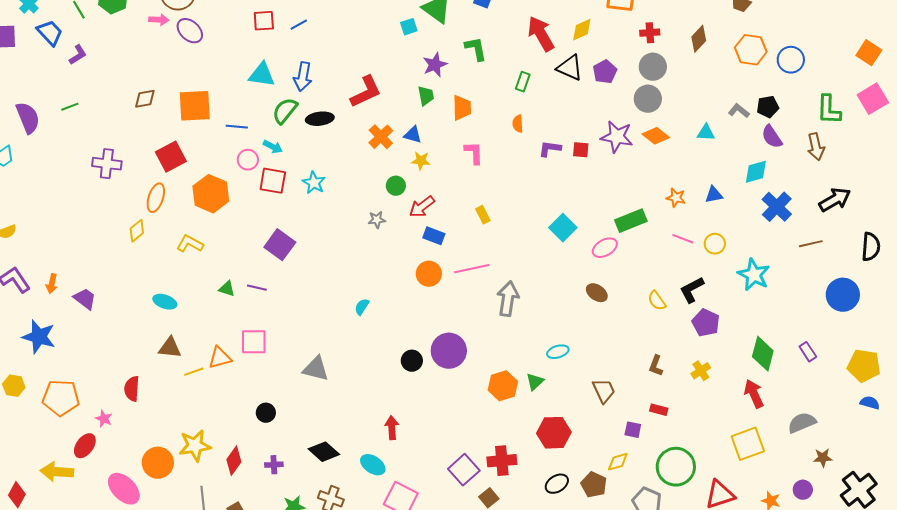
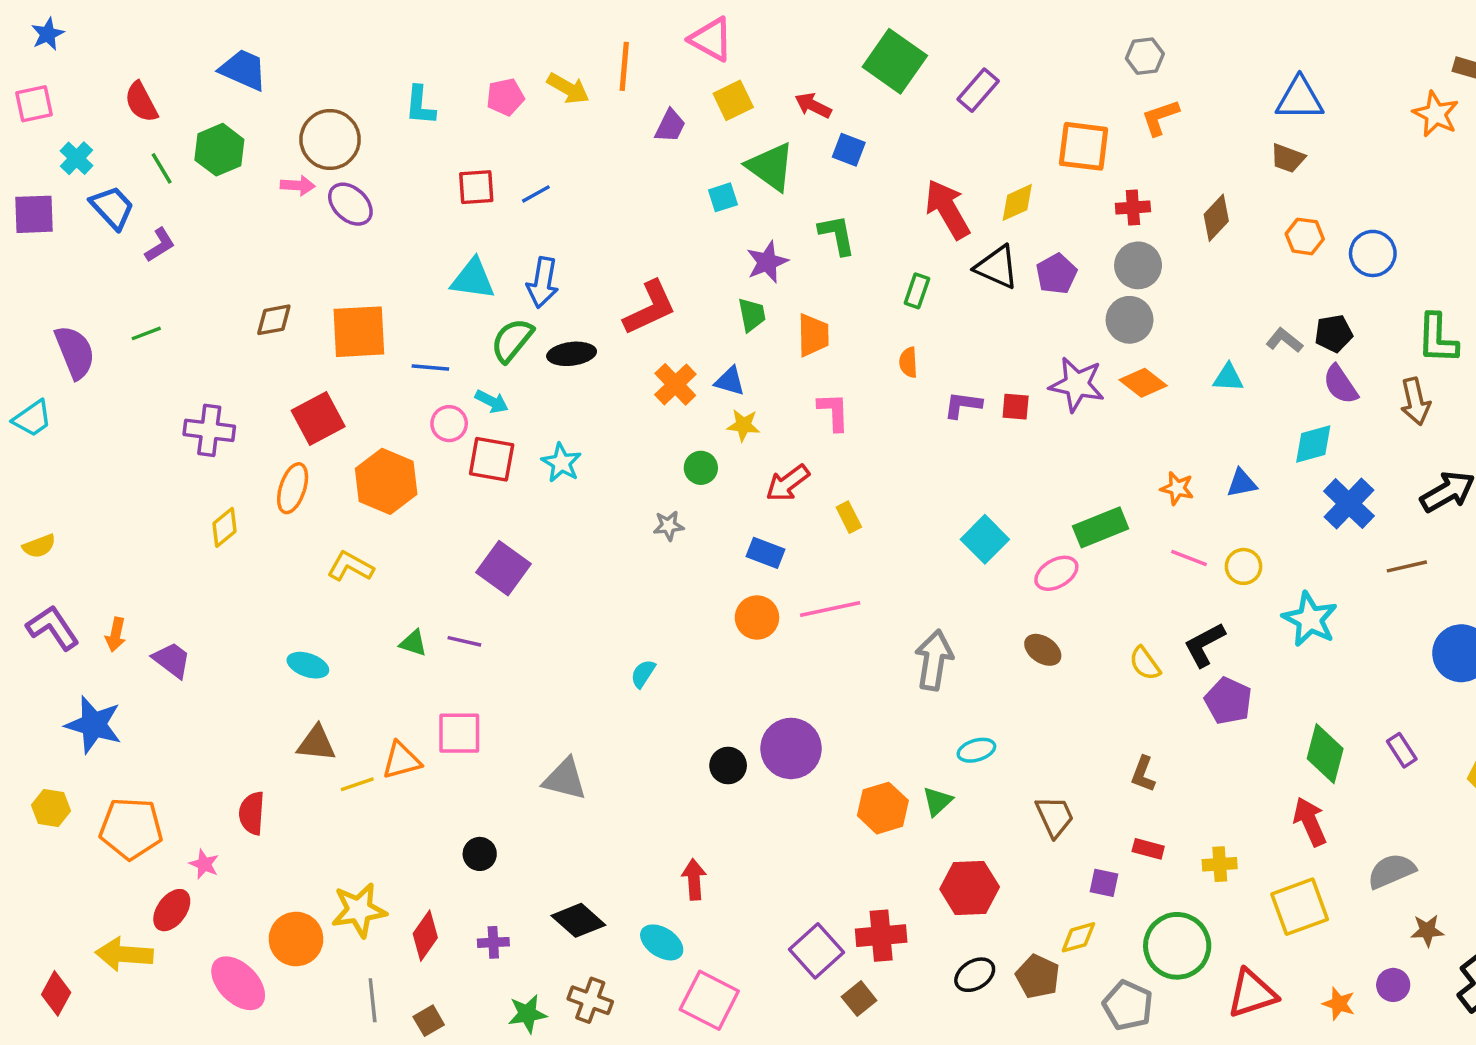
orange hexagon: (751, 50) -> (1305, 236), size x0.7
red arrow: (422, 207) -> (788, 483), moved
yellow diamond: (137, 231) -> (225, 527), moved
gray arrow: (508, 299) -> (934, 660), moved
yellow cross: (701, 371) -> (1220, 864), moved, turned 30

